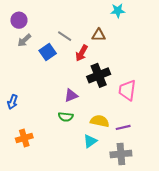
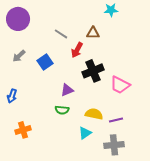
purple circle: (19, 20) -> (18, 19), size x1.5
gray arrow: (24, 40) -> (19, 56), moved
blue square: (48, 52) -> (45, 62), moved
pink trapezoid: (127, 90) -> (120, 85), turned -70

